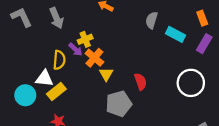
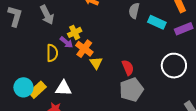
gray L-shape: (21, 17) -> (15, 16), turned 45
purple rectangle: (204, 44) -> (184, 29), turned 42
white triangle: (44, 78) -> (63, 88), moved
yellow rectangle: (56, 91) -> (37, 90), moved
gray pentagon: (119, 104) -> (131, 90), moved

